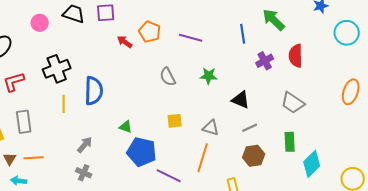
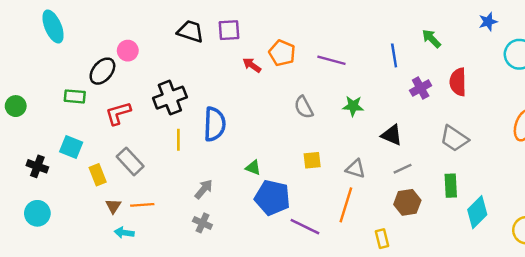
green arrow: (274, 20) -> (431, 39), size x0.7
pink circle: (40, 23) -> (128, 51), moved
gray rectangle: (24, 122) -> (130, 161), turned -35

